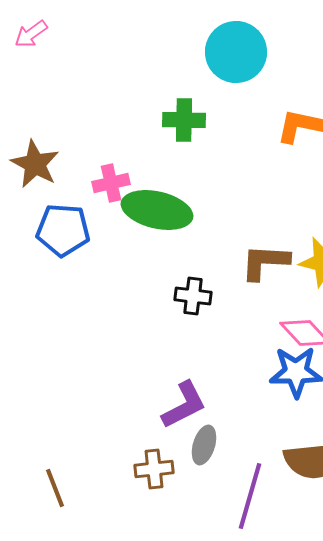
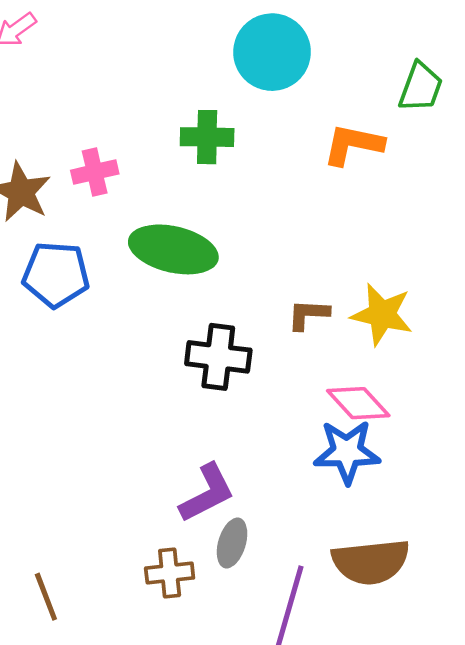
pink cross: (111, 183) -> (95, 172), moved
brown L-shape: (265, 262) -> (308, 314), size x0.7
black cross: (193, 296) -> (218, 357), size x1.4

